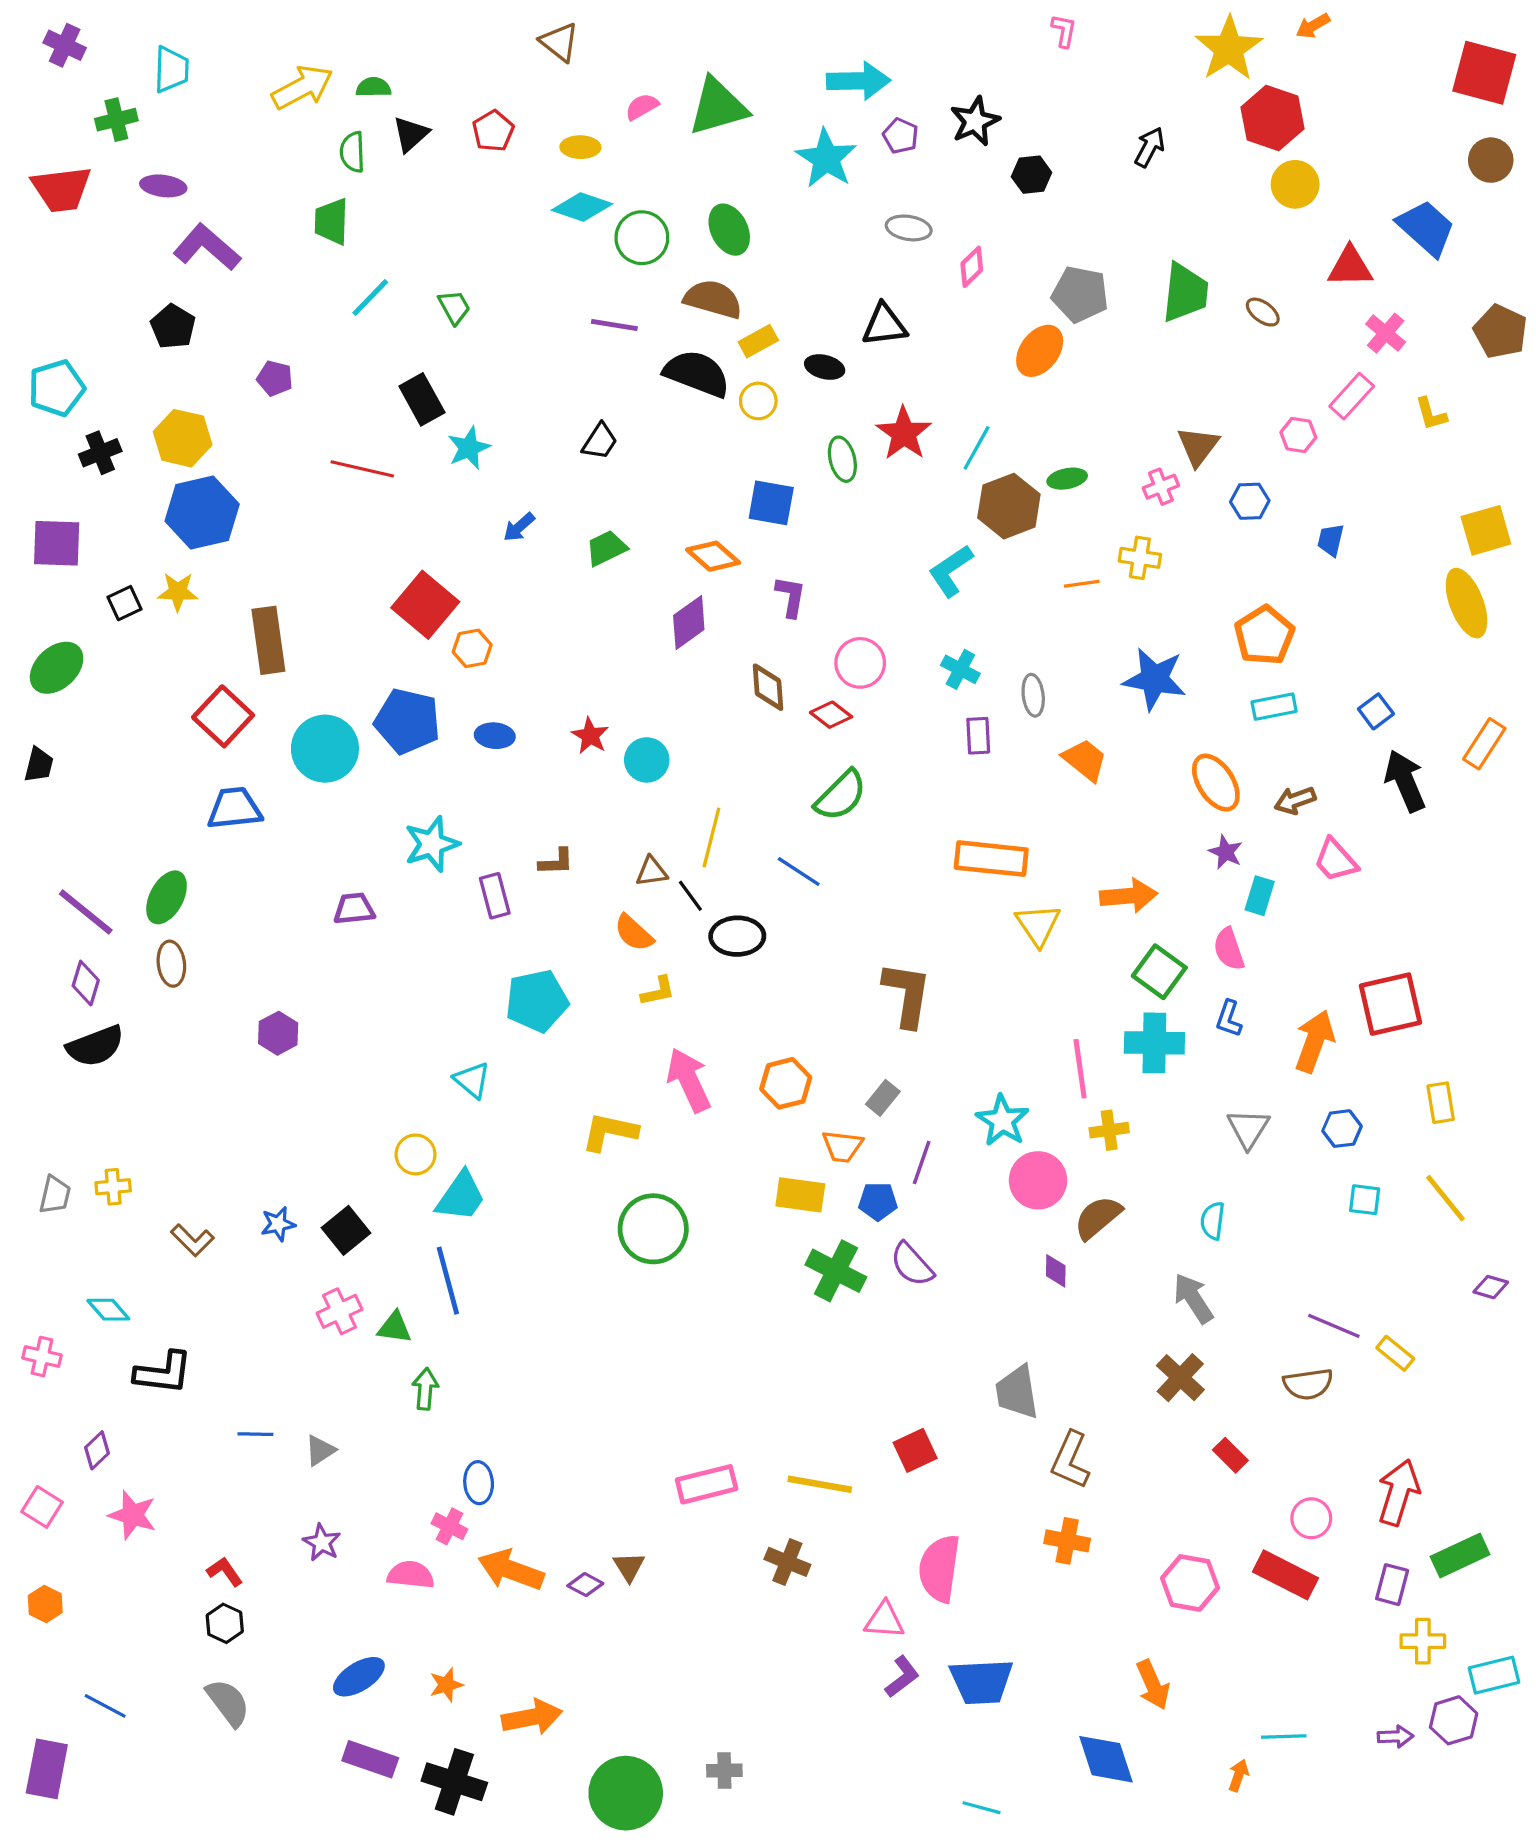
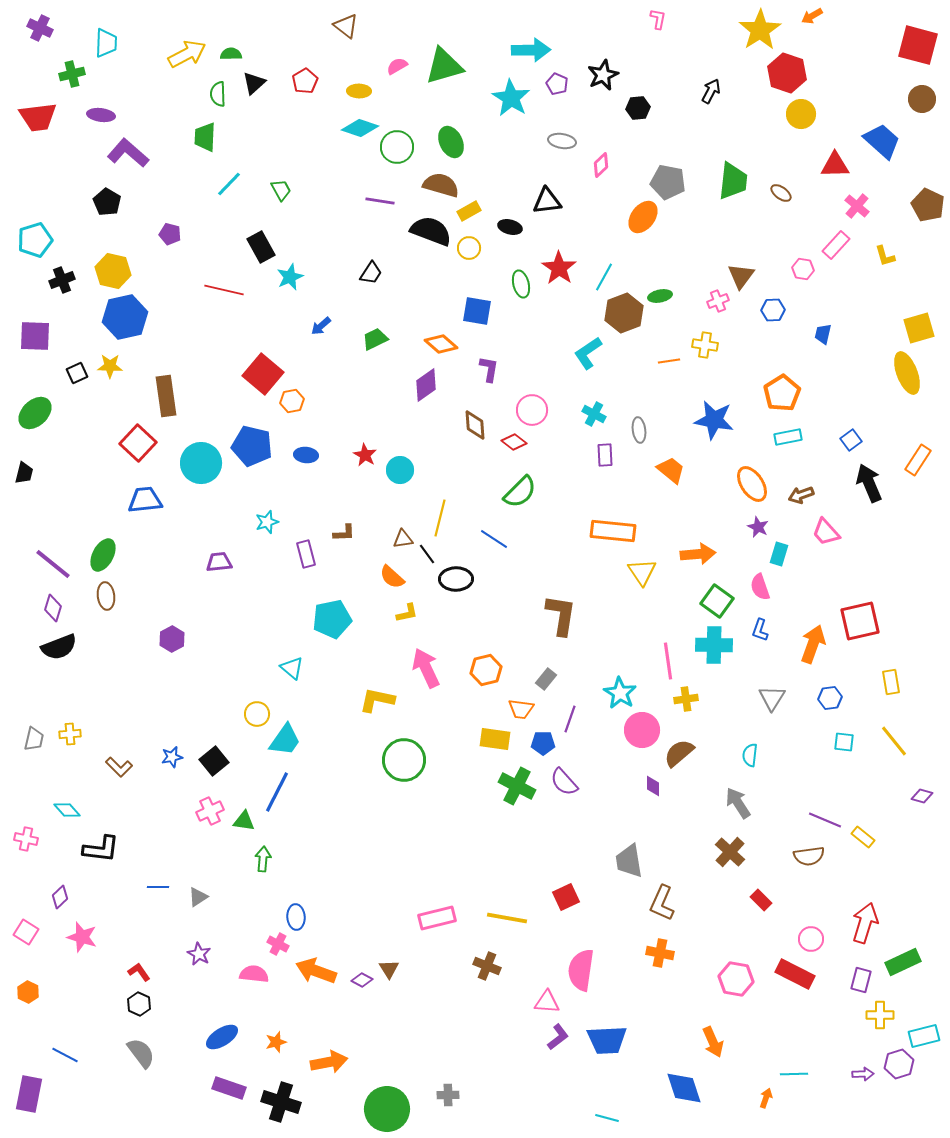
cyan star: (432, 844) -> (267, 522), size x0.7
blue line: (448, 1281) -> (277, 792), turned 42

